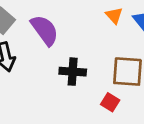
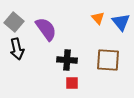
red square: (110, 102) -> (72, 83), moved, turned -32

